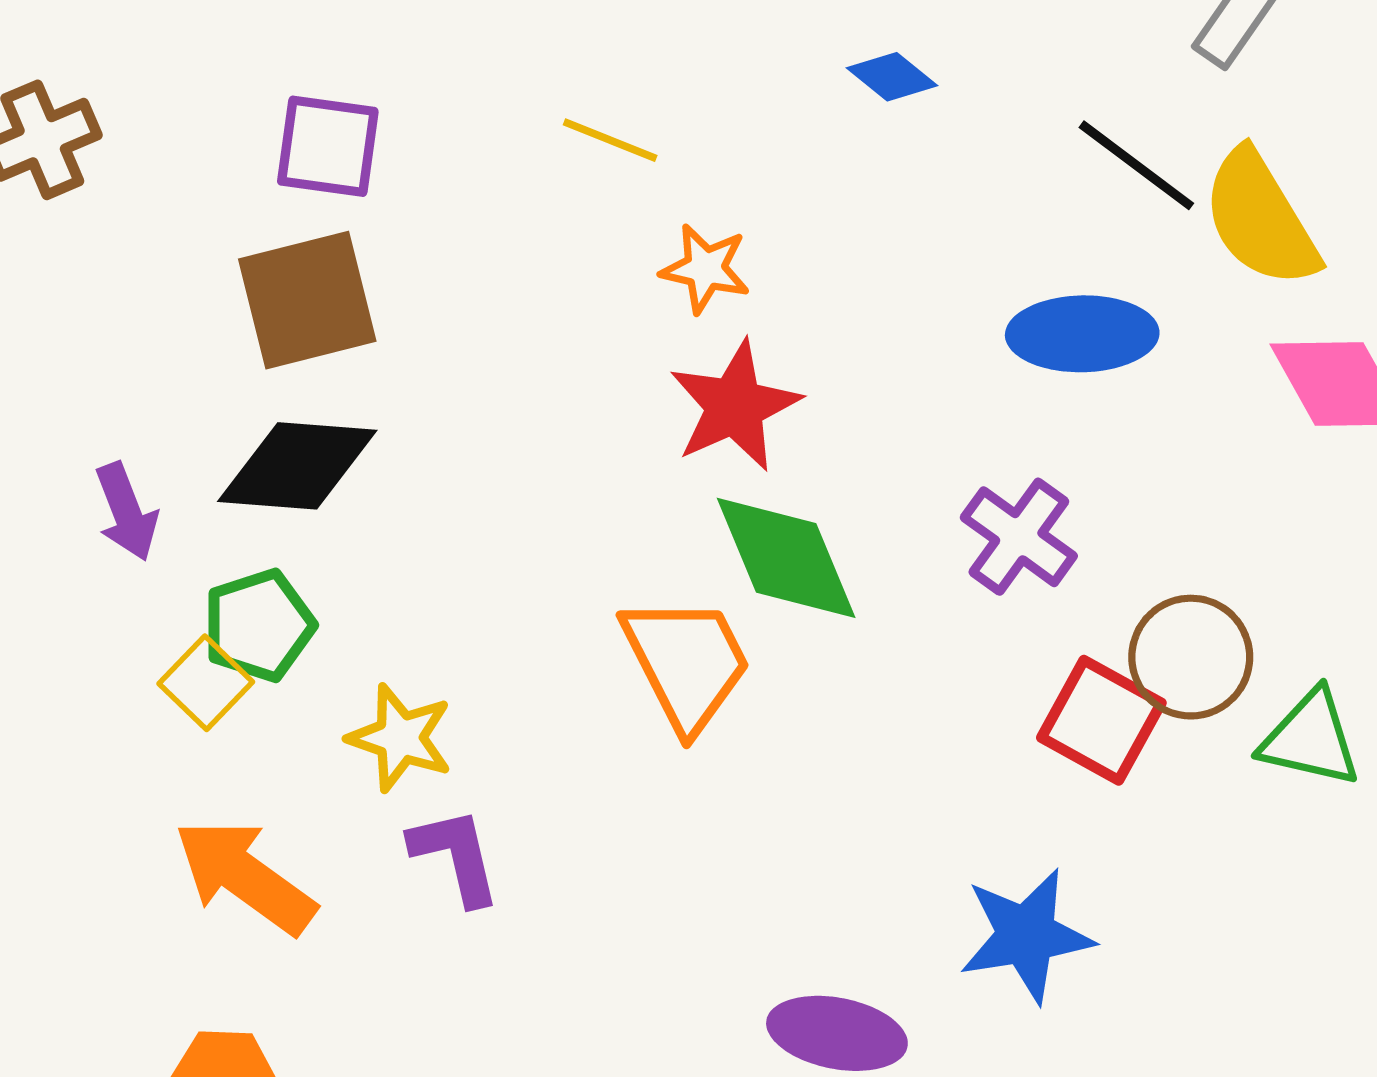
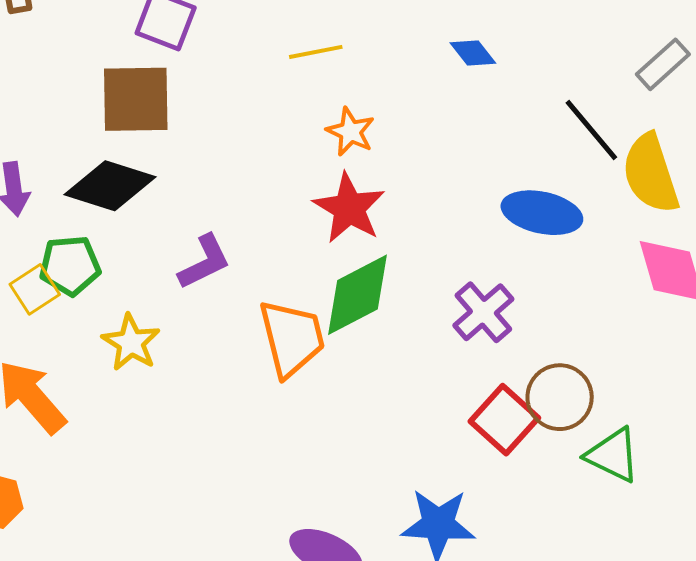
yellow line: (610, 140) -> (316, 52), turned -46
red star: (735, 406) -> (349, 208), turned -30
green diamond: (786, 558) -> (358, 295), turned 72
purple L-shape: (455, 856) -> (204, 262), moved, turned 64

